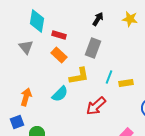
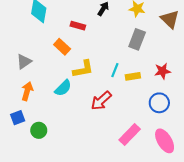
red rectangle: (59, 35) -> (78, 26), moved
gray triangle: (26, 47) -> (24, 62), moved, turned 35
gray rectangle: (93, 48) -> (137, 39), moved

